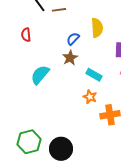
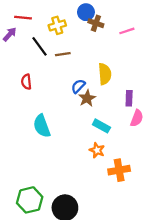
brown star: (70, 58) -> (87, 98), moved
cyan semicircle: (40, 75) -> (42, 126), turned -60

